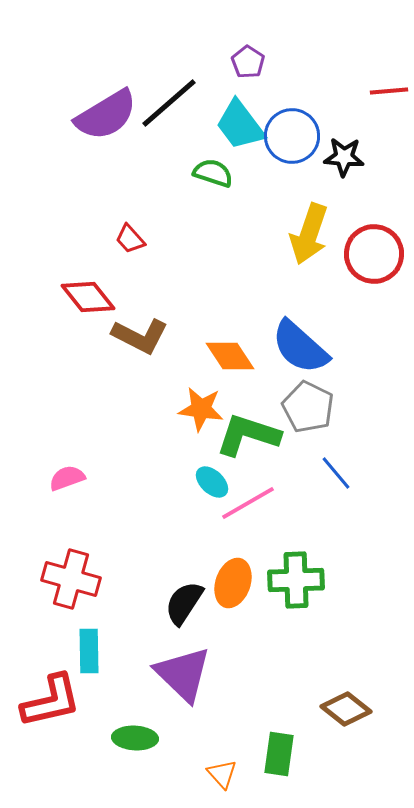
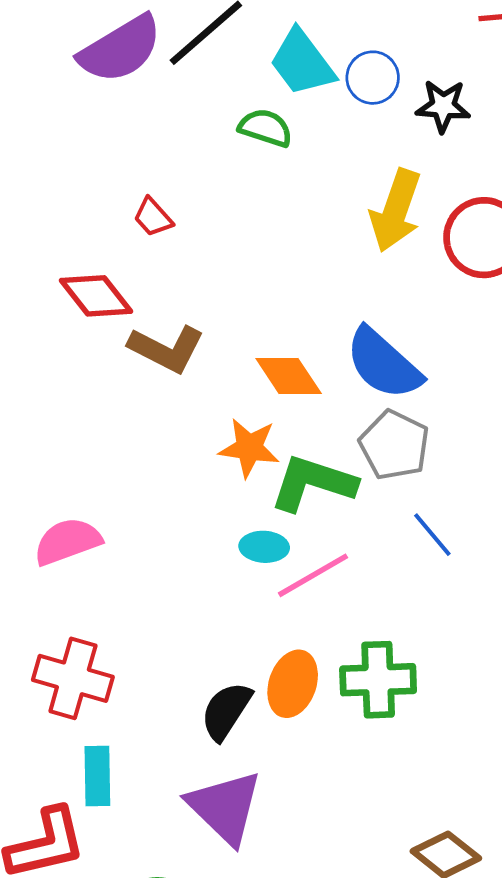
blue circle: (292, 136) -> (373, 78), size x0.7
pink semicircle: (67, 478) -> (67, 541), size x1.4
cyan ellipse: (212, 482) -> (264, 547), turned -40

